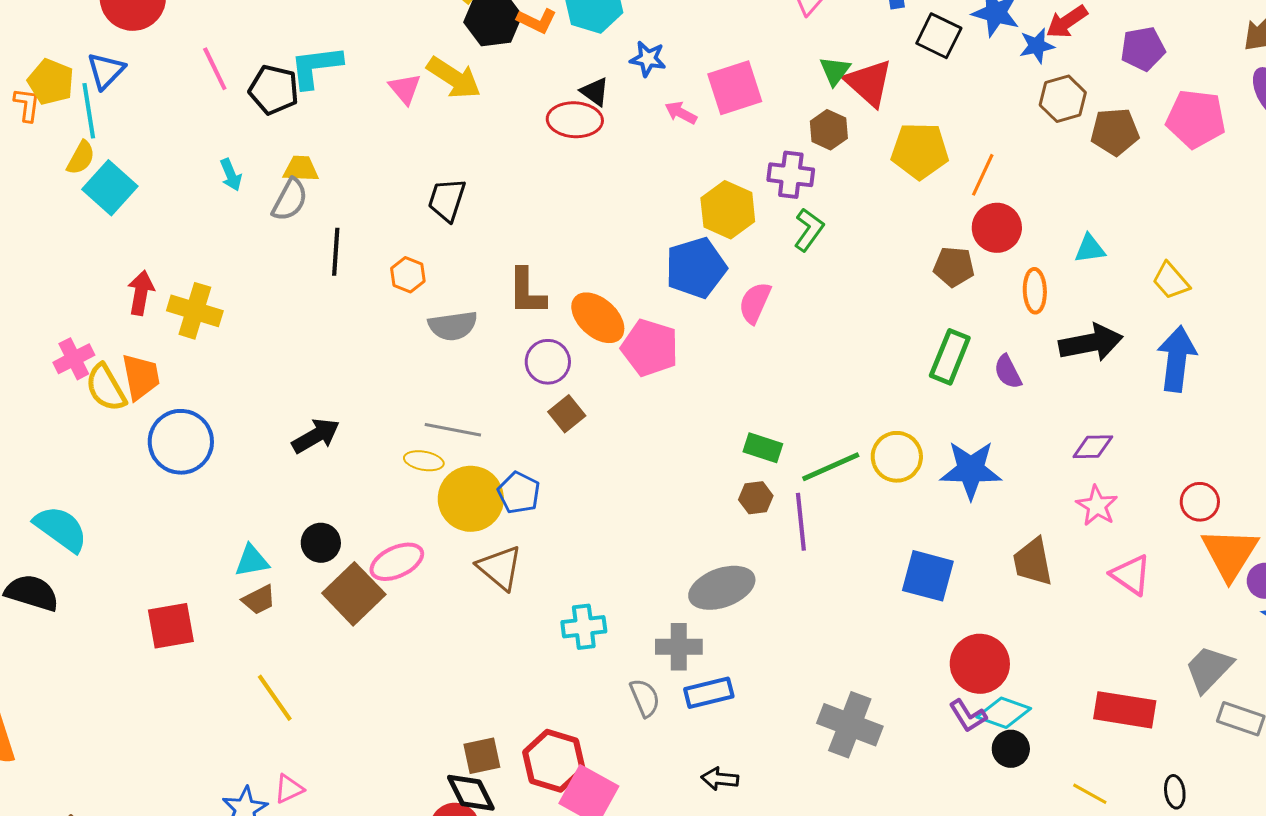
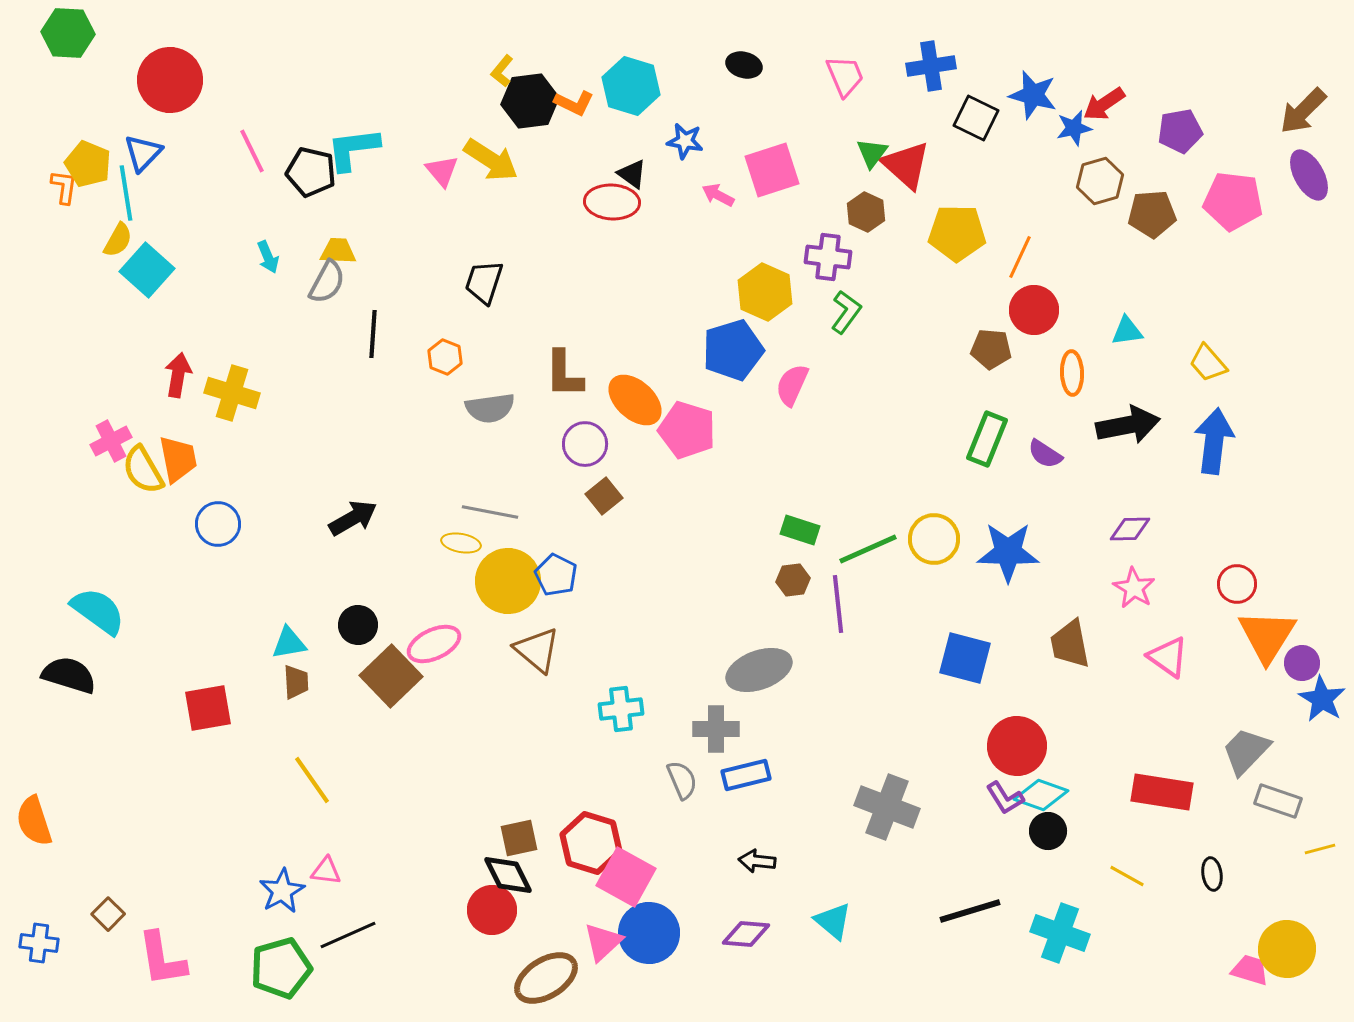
purple semicircle: (1008, 372) -> (1045, 454), turned -30
blue circle: (181, 442) -> (218, 524), size x0.7
brown trapezoid: (259, 600) -> (296, 682), turned -66
pink triangle: (289, 789) -> (326, 871), turned 32

